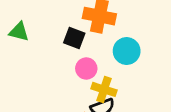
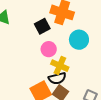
black square: (74, 38) -> (42, 26), turned 35

